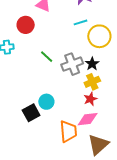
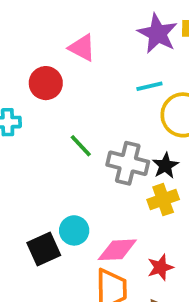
gray cross: (72, 64) -> (128, 163), turned 30
red star: (90, 99) -> (160, 267), moved
pink diamond: (88, 119) -> (117, 250), moved

